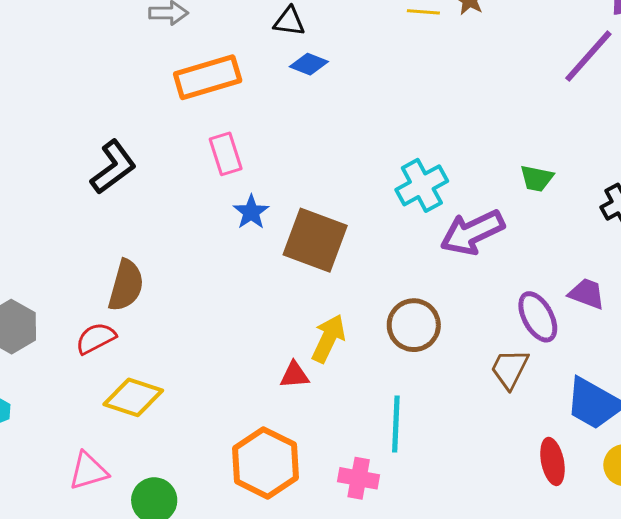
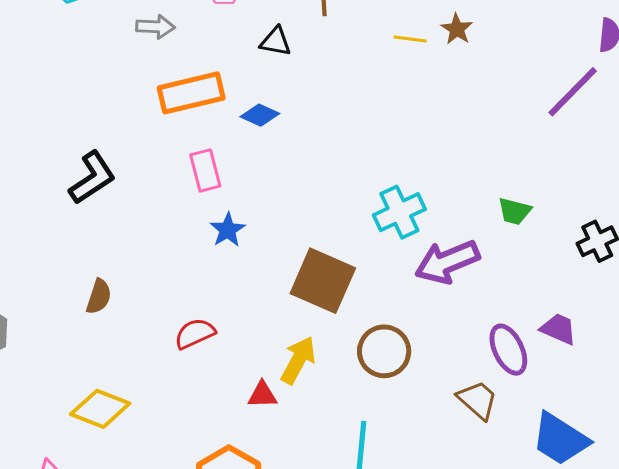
blue diamond: (309, 64) -> (260, 115), moved
brown square: (315, 240) -> (323, 281), moved
brown semicircle: (126, 285) -> (99, 297), size x0.7
red semicircle: (96, 338) -> (195, 333), moved
brown trapezoid: (510, 369) -> (478, 400), turned 102

